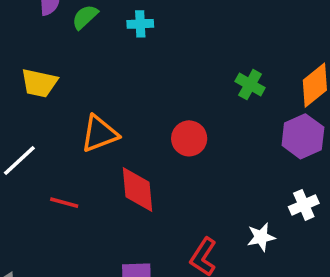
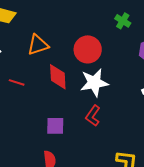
red circle: (189, 138) -> (88, 49), size x1.4
white star: (261, 237) -> (94, 83), moved, size x1.8

